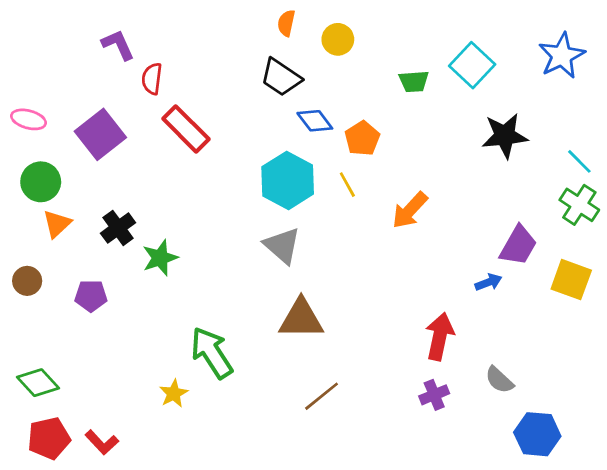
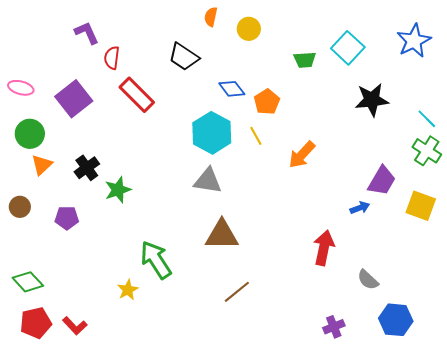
black trapezoid: (281, 77) -> (184, 57), moved
gray triangle: (282, 246) -> (208, 181), turned -32
purple cross: (434, 395) -> (334, 327), moved

